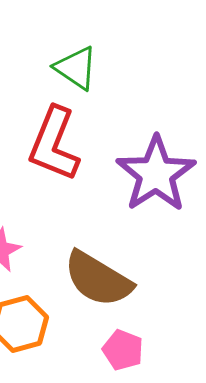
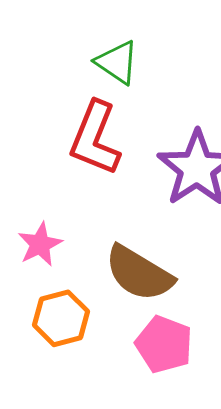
pink pentagon: (123, 350) -> (164, 344), size x1.4

